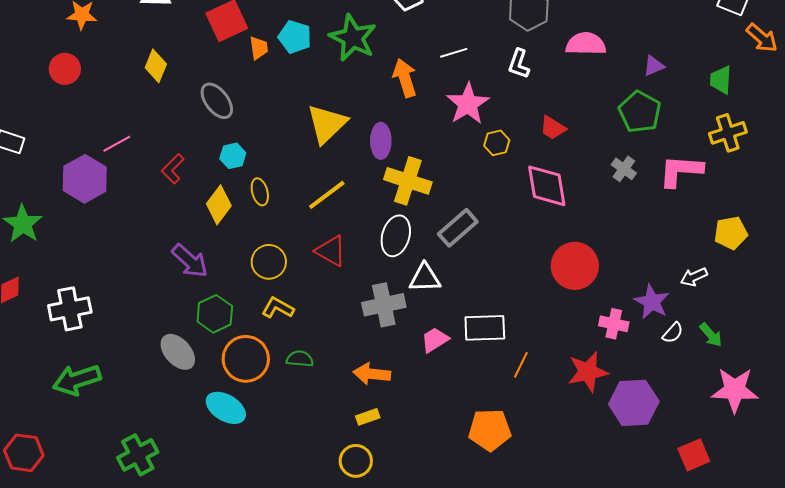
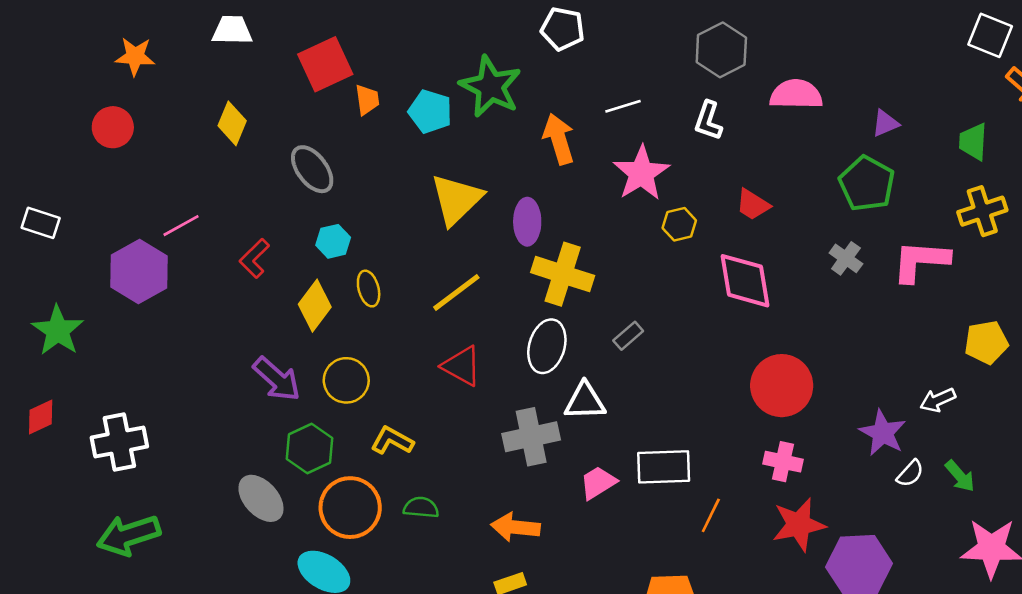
cyan pentagon: (295, 37) -> (430, 111), moved
gray rectangle: (458, 228) -> (628, 336), size x0.6
yellow circle: (269, 262) -> (346, 380), moved
pink cross: (614, 324) -> (783, 462), moved

